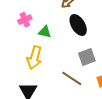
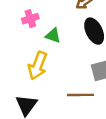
brown line: (72, 78) -> (80, 95), turned -40

